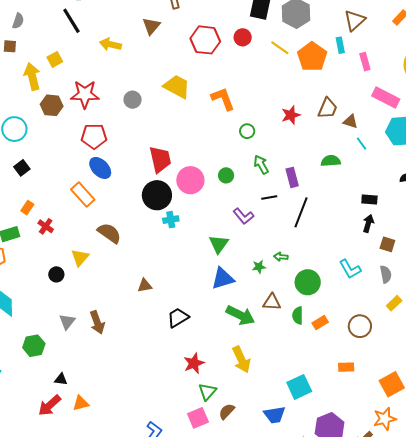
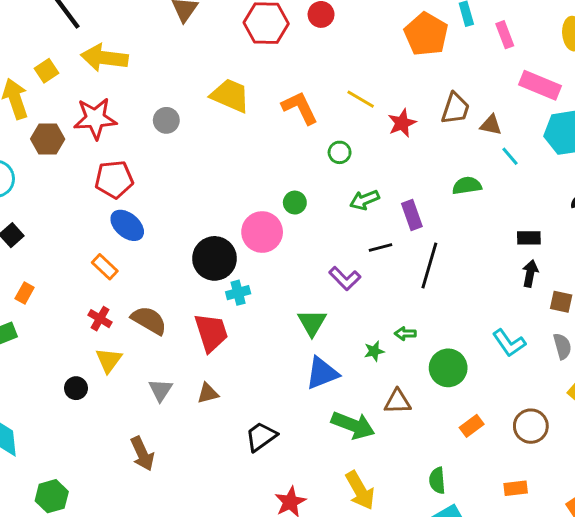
yellow arrow: (110, 44) -> (104, 58), moved, size x1.4
yellow line: (280, 48) -> (361, 99), moved
red trapezoid: (160, 159) -> (211, 333), moved
green arrow: (261, 165) -> (365, 200), turned -78
green circle: (226, 175) -> (295, 203), moved
orange rectangle: (83, 194) -> (105, 267), size x0.7
red cross: (46, 226) -> (100, 319), moved
green semicircle: (298, 315) -> (437, 480), moved
gray triangle: (67, 322) -> (160, 390), moved

